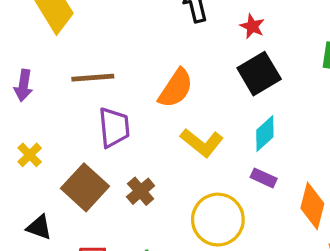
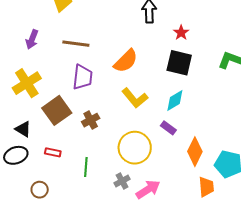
black square: (259, 74) -> (179, 63), turned 32
yellow cross: (30, 155) -> (27, 83), size x1.8

